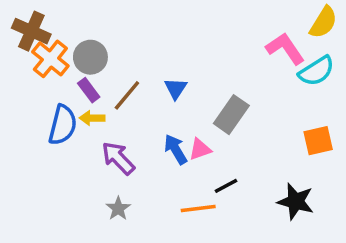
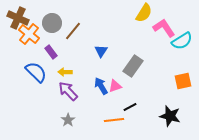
yellow semicircle: (323, 22) -> (144, 13), moved
gray circle: (90, 57) -> (52, 23), moved
brown line: (127, 95) -> (73, 31), moved
yellow arrow: (92, 118) -> (65, 72), moved
blue semicircle: (63, 125) -> (36, 72), turned -60

